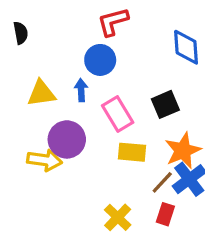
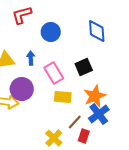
red L-shape: (113, 22) -> (22, 15), moved
blue circle: (100, 60) -> (51, 32), moved
brown line: (162, 182) -> (75, 122), moved

